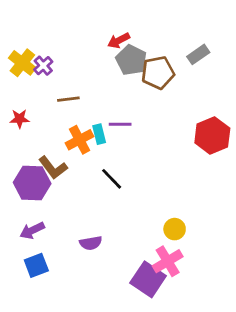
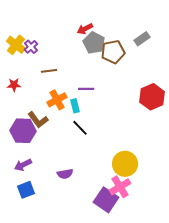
cyan rectangle: (99, 134) -> (75, 106), moved
yellow circle: (175, 229) -> (125, 164), size x1.6

